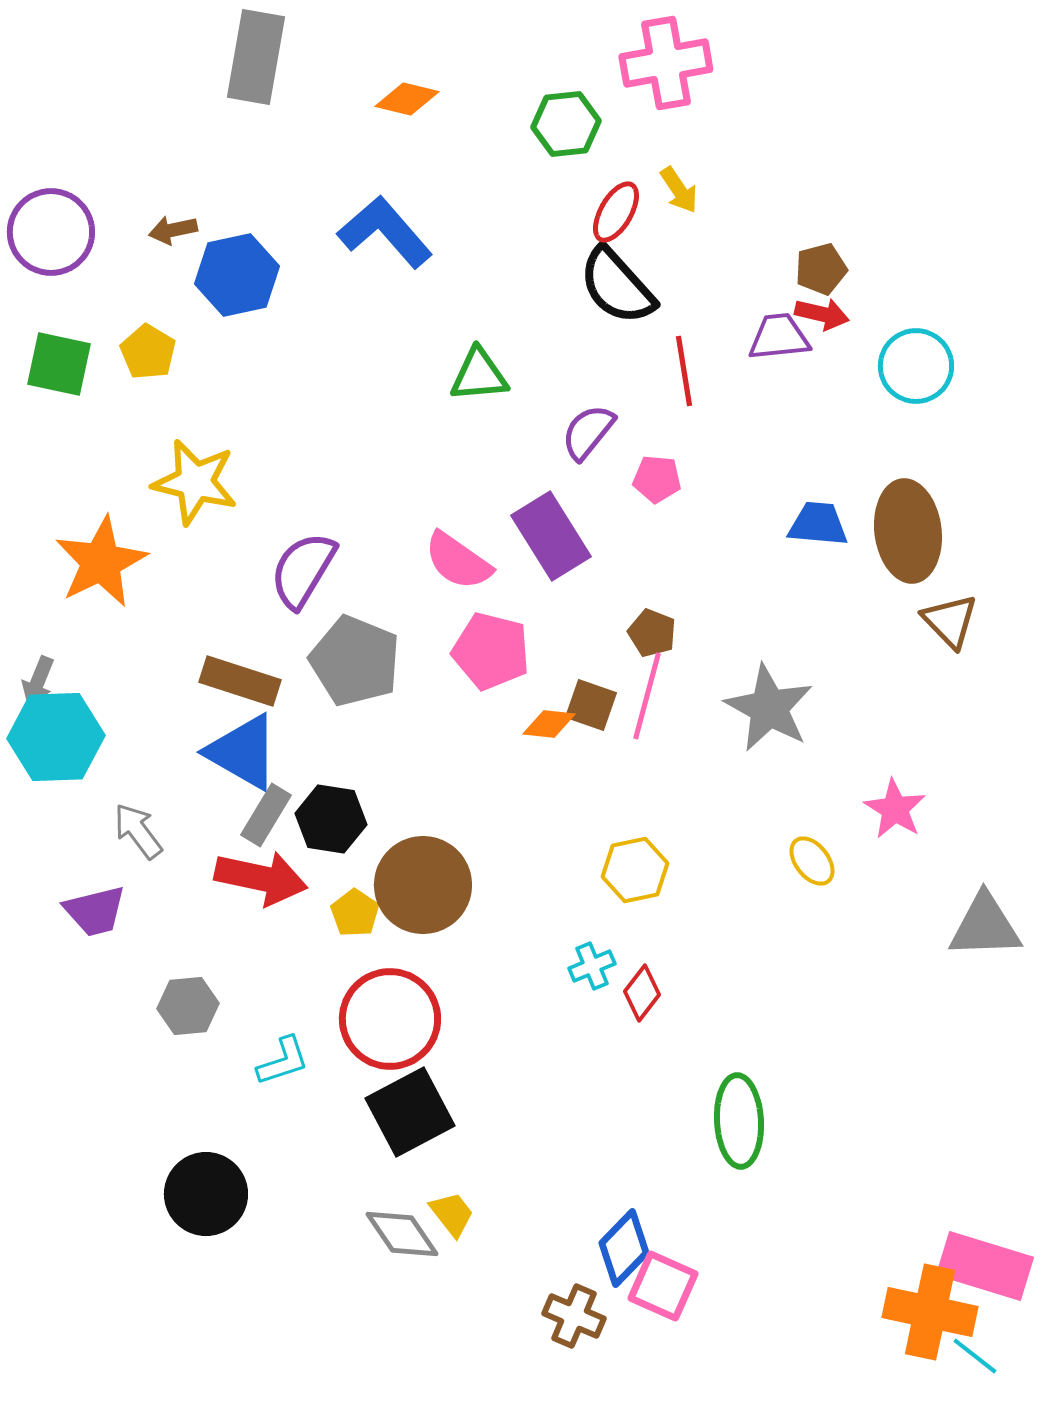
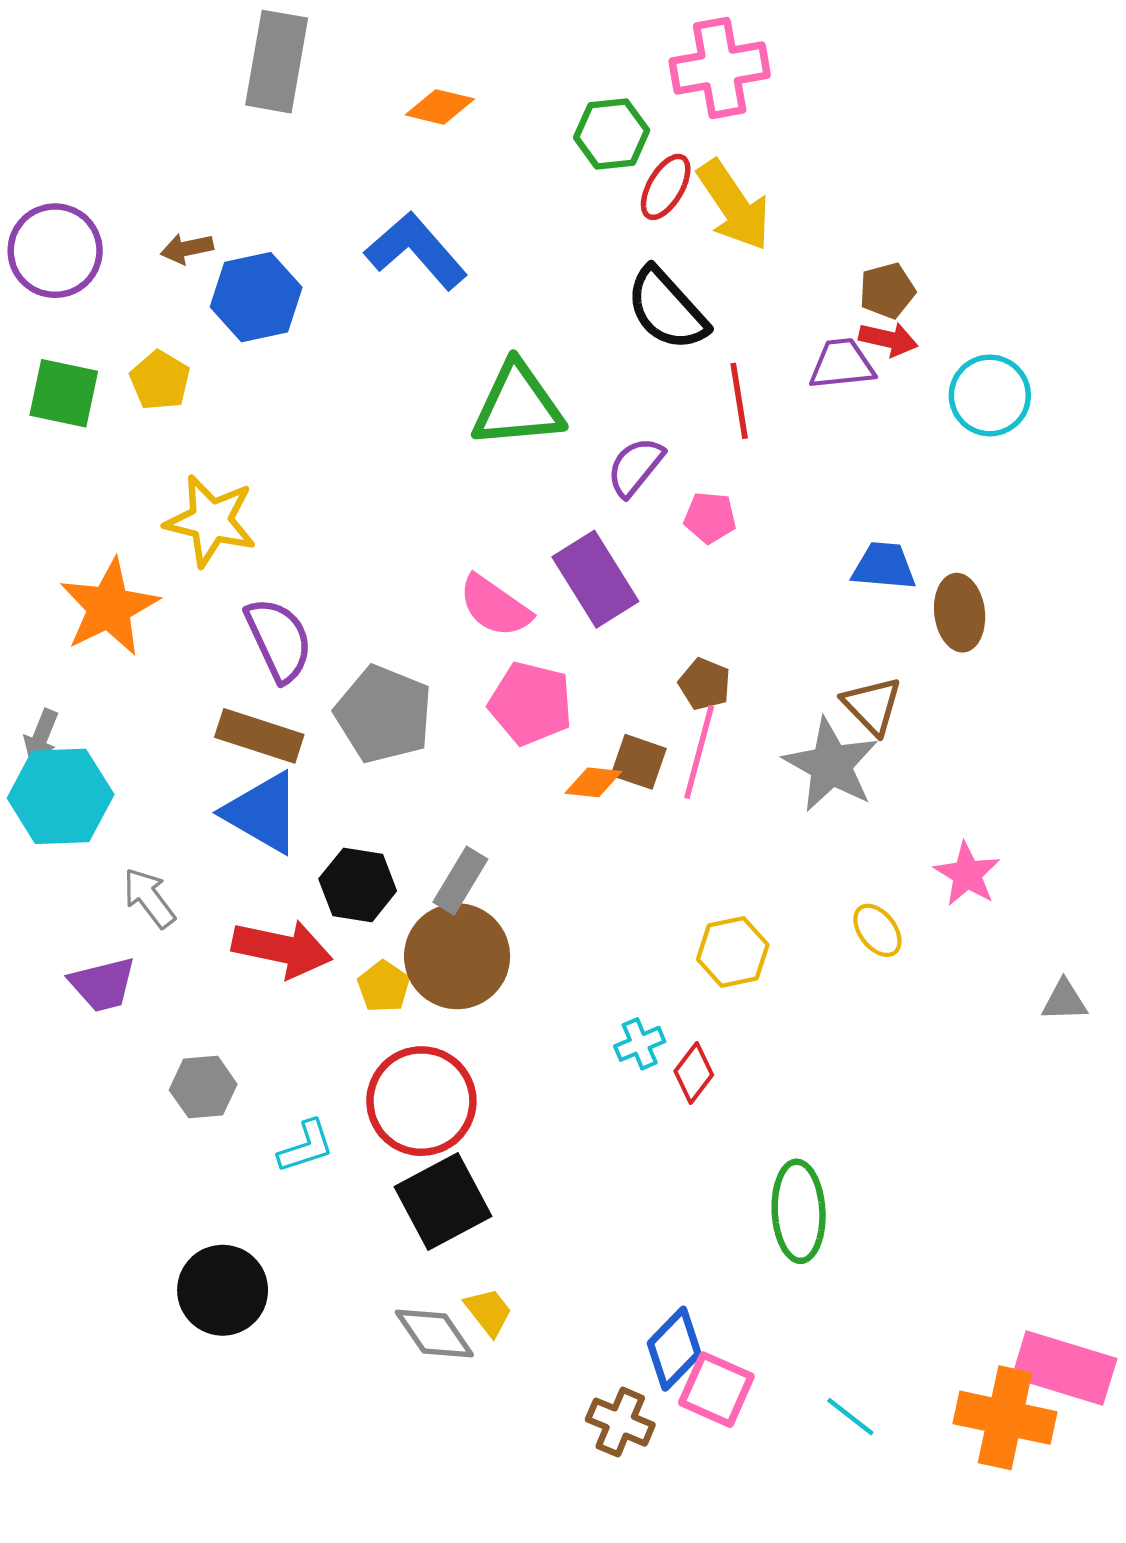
yellow arrow: (679, 190) -> (734, 205), size x1.8
red ellipse: (616, 212) -> (666, 187), moved
green triangle: (479, 375) -> (518, 405), size x1.5
brown ellipse: (908, 531) -> (960, 613), moved, size x0.7
purple semicircle: (303, 570) -> (279, 640), moved, turned 124
brown triangle: (950, 621) -> (872, 706), moved
gray rectangle: (266, 815) -> (460, 881), moved
yellow hexagon: (635, 870) -> (733, 952), moved
gray triangle: (985, 926) -> (1064, 1001), size x0.6
cyan line: (975, 1356) -> (850, 1417), moved

